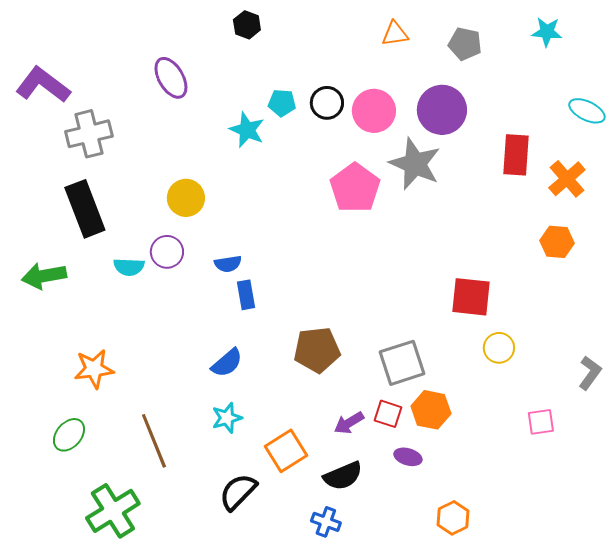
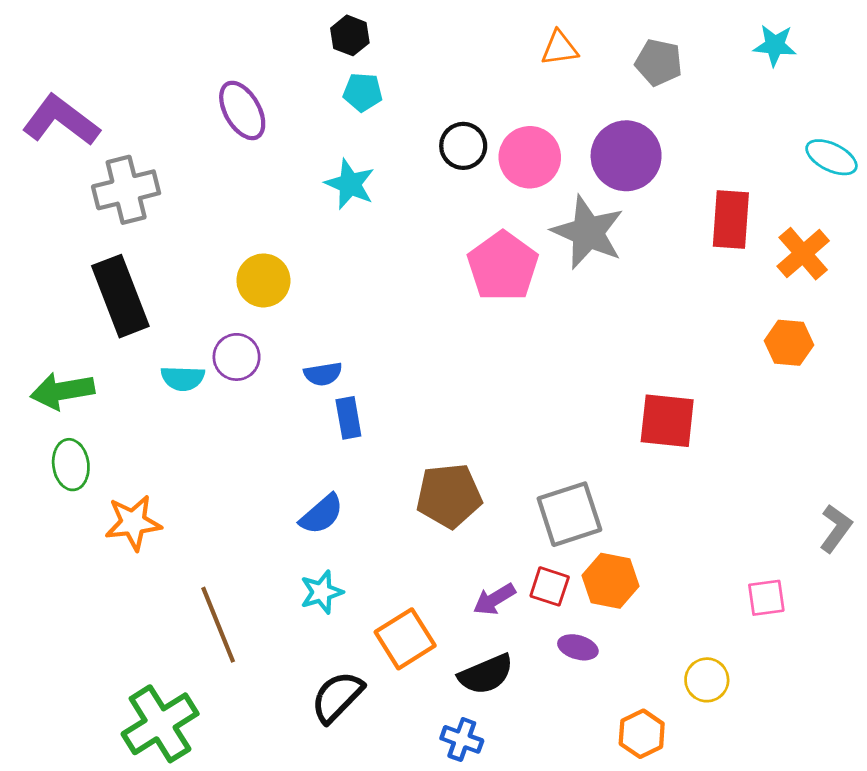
cyan pentagon: (282, 103) -> (363, 92), moved
yellow circle: (499, 348) -> (707, 680), moved
green ellipse: (69, 435) -> (71, 465), moved, turned -48

